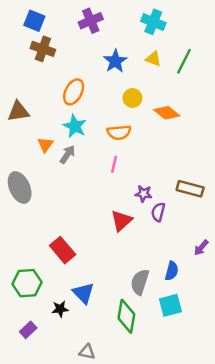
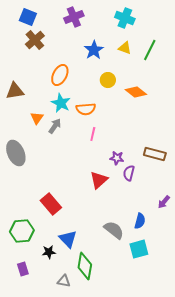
brown cross: (43, 49) -> (35, 40), turned 30
orange semicircle: (119, 132) -> (86, 109), moved
gray semicircle: (140, 282) -> (114, 230), turned 110
green diamond: (126, 316) -> (85, 266), moved
purple rectangle: (28, 330) -> (23, 269), turned -64
gray triangle: (87, 352) -> (64, 281), moved

